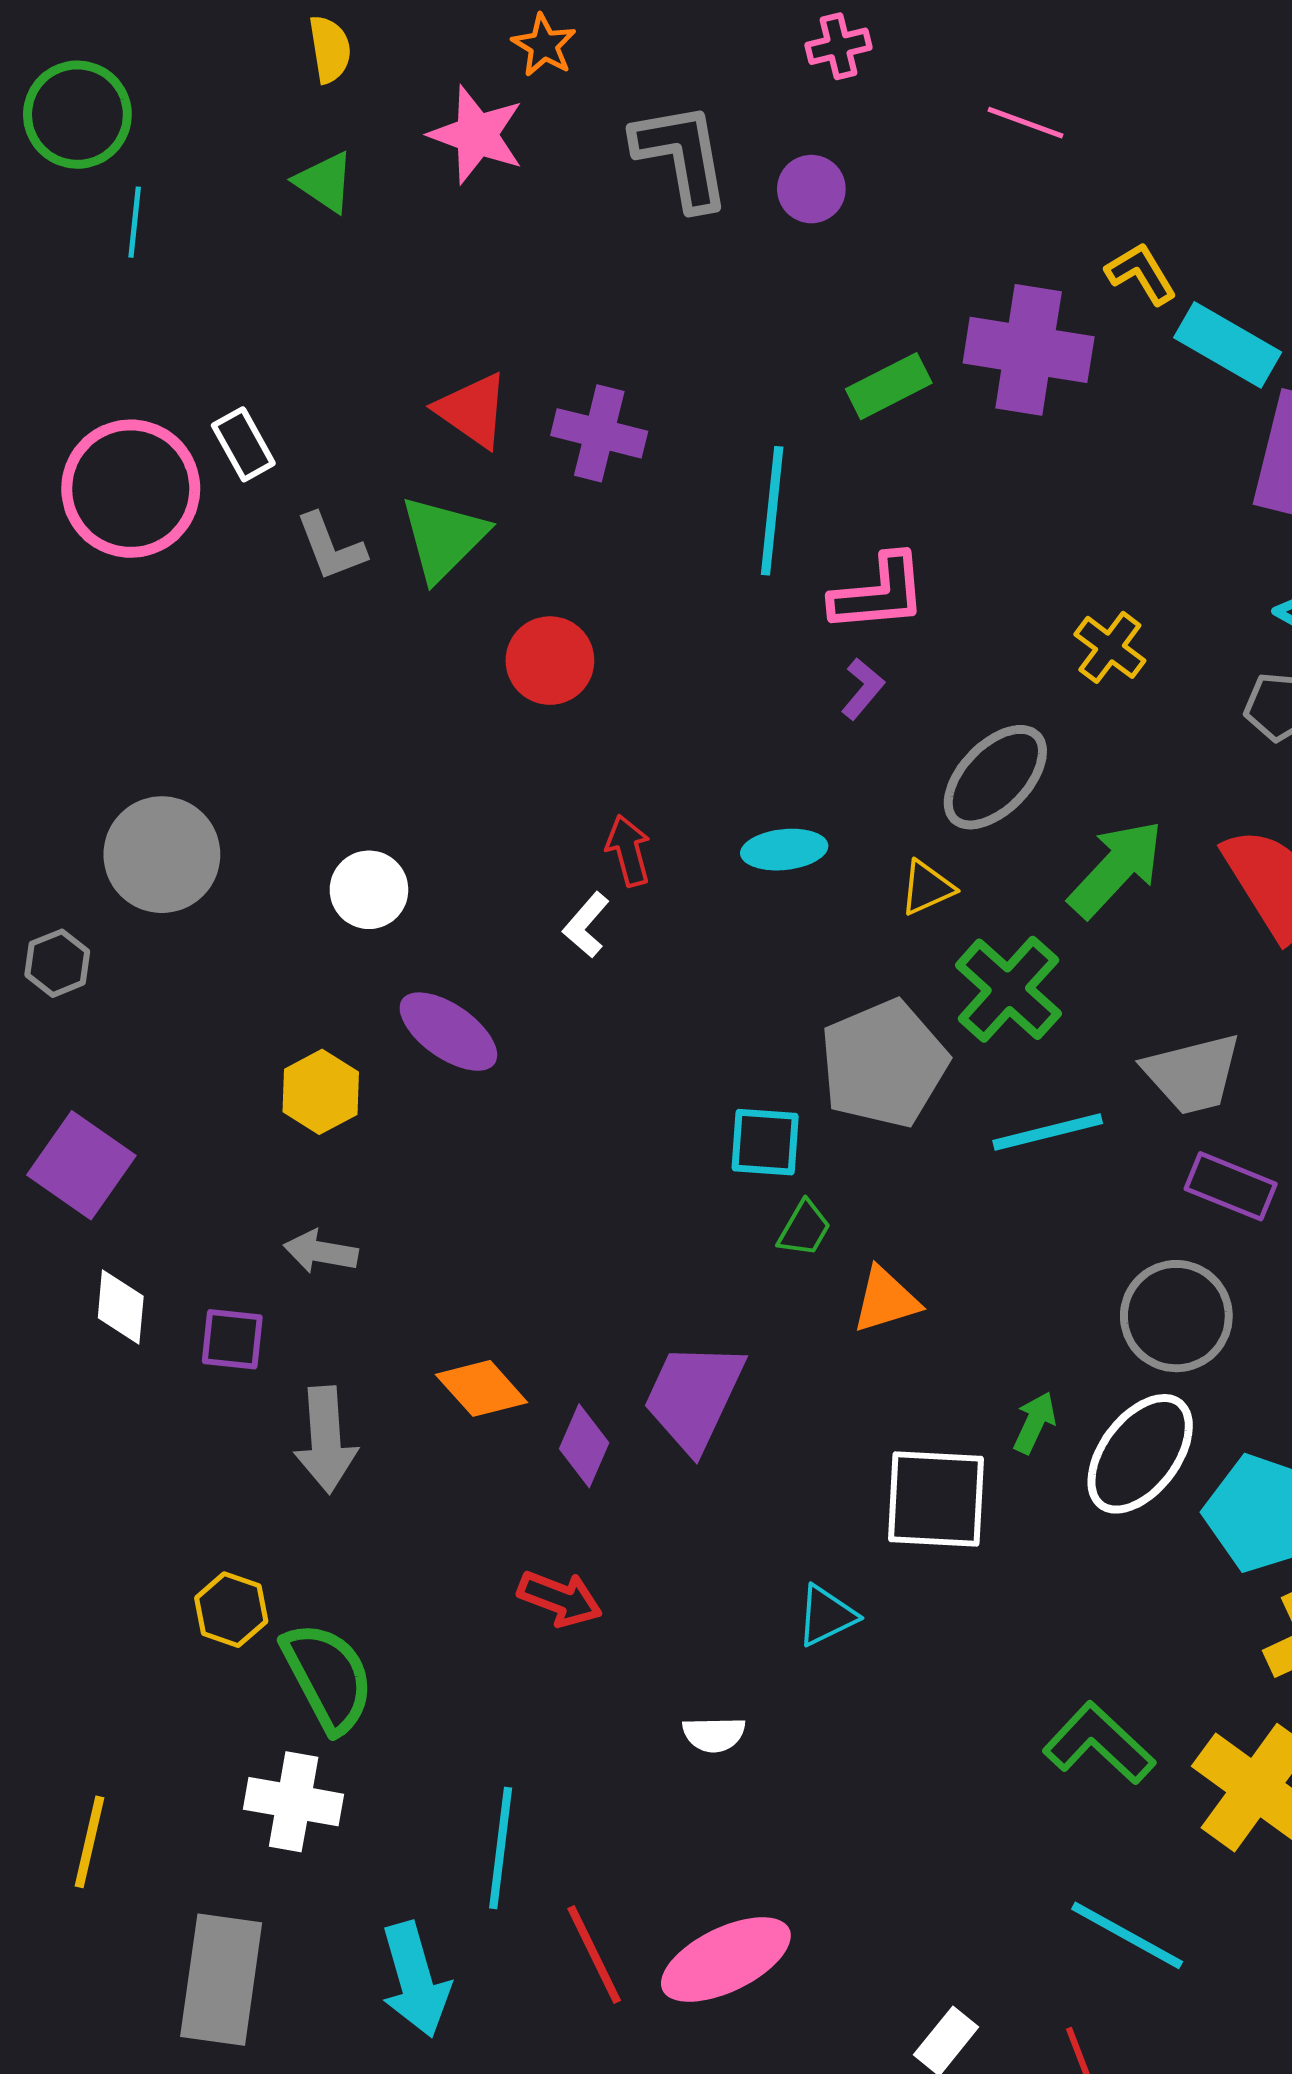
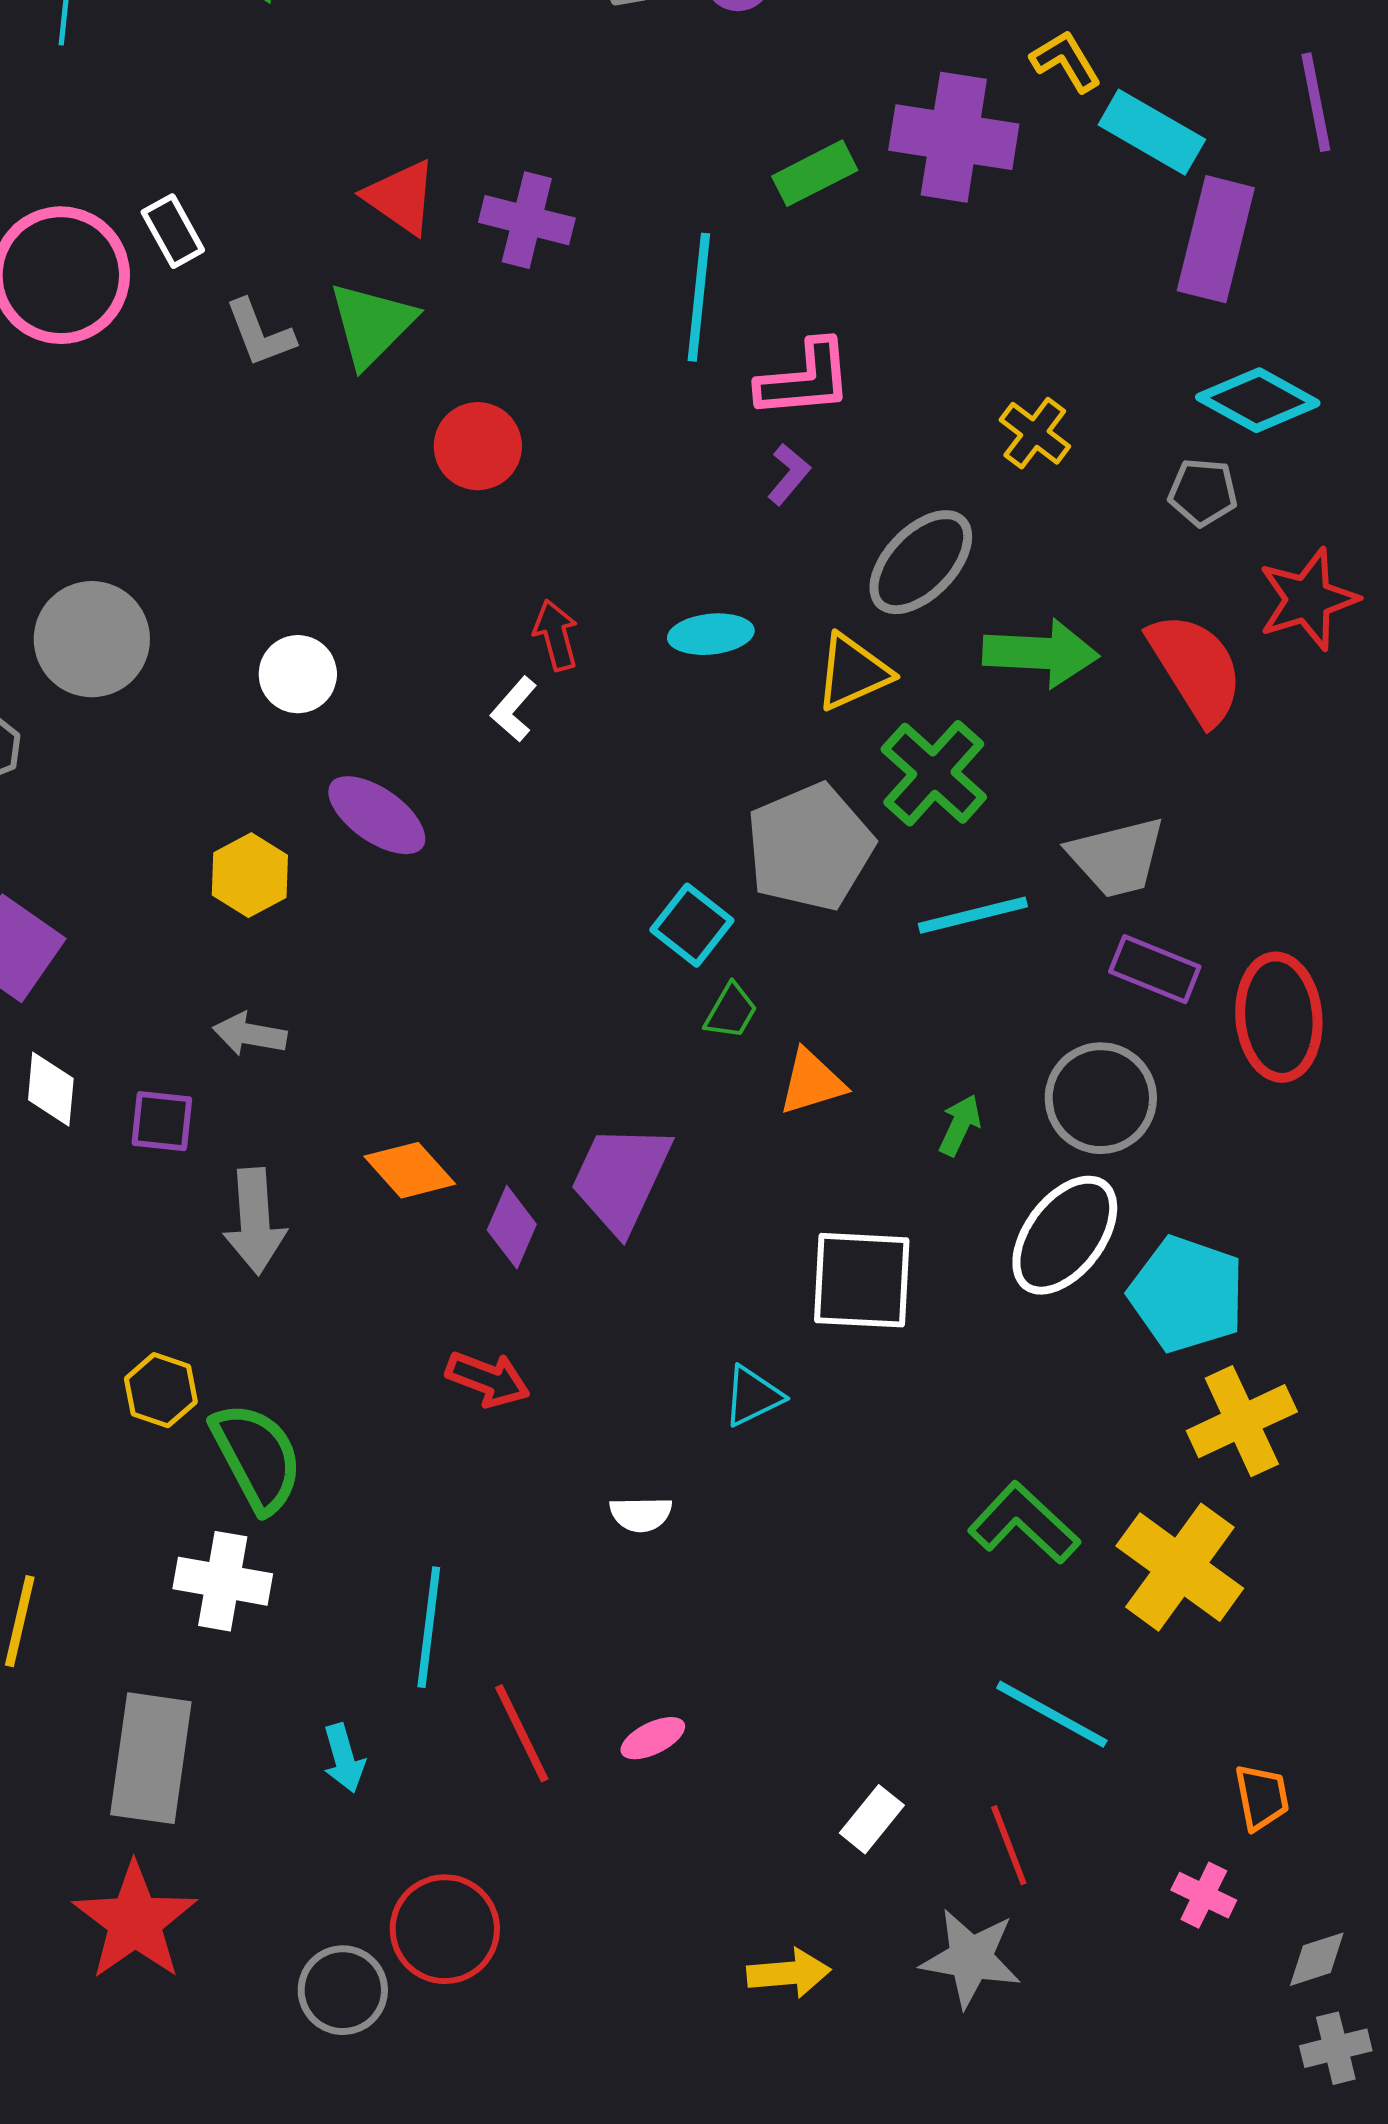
green arrow: (1116, 869) -> (1041, 653), turned 50
yellow triangle: (927, 888) -> (853, 672), size x1.4
cyan square: (765, 1142) -> (692, 925), turned 34
green arrow: (1035, 1423) -> (960, 1125), moved
pink ellipse: (726, 1960) -> (653, 1738), size x0.5
cyan arrow: (415, 1980) -> (344, 1758), size x0.6

